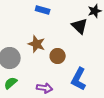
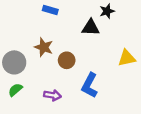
black triangle: (80, 26) -> (91, 28), turned -42

